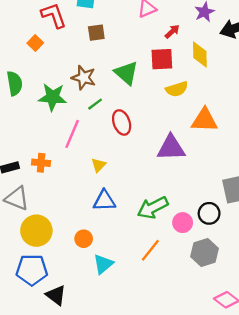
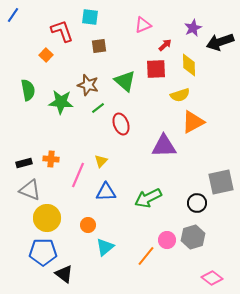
yellow semicircle: (177, 89) -> (180, 95), moved
orange triangle: (204, 120) -> (193, 122), turned -30
pink line: (72, 134) -> (78, 175), moved
pink circle: (183, 223) -> (167, 240), moved
orange line: (150, 250) -> (146, 256), moved

